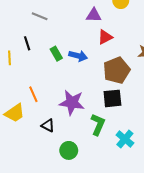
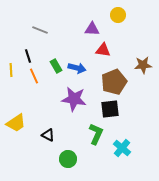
red triangle: (105, 37) -> (103, 50), turned 35
orange line: (33, 94) -> (34, 76), moved
purple star: (72, 103) -> (74, 99), moved

